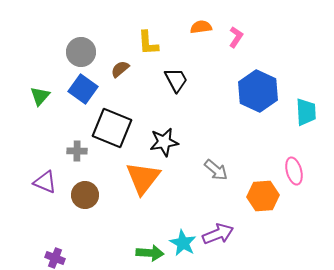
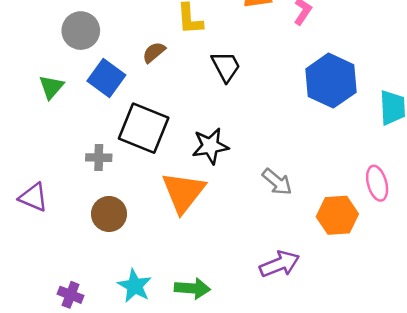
gray circle: (81, 52) -> (81, 31), moved
purple triangle: (45, 182) -> (33, 197), moved
cyan star: (183, 243) -> (135, 286), moved

